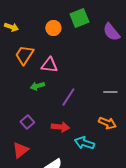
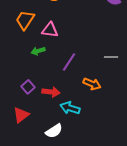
orange arrow: (107, 123) -> (92, 84), moved
red arrow: (60, 127) -> (51, 92), moved
cyan arrow: (84, 143) -> (70, 108), moved

